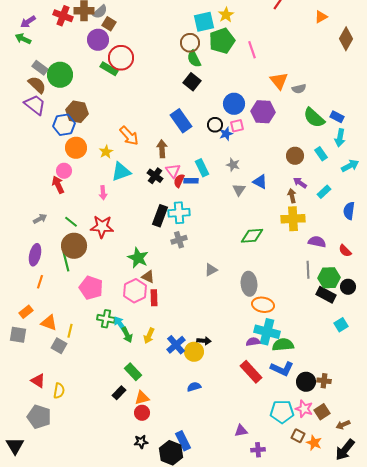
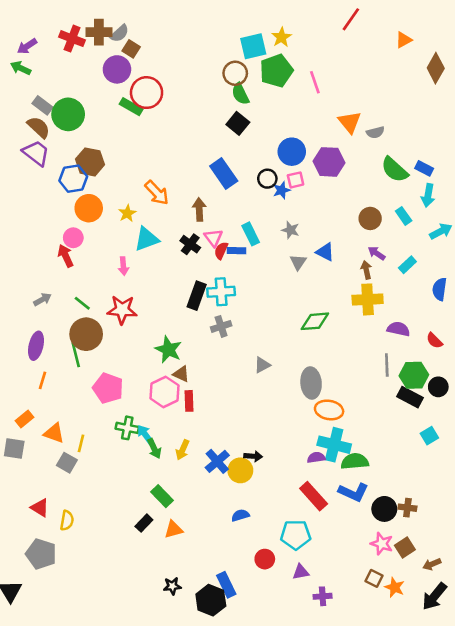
cyan pentagon: (282, 412) -> (296, 535), moved
red circle: (142, 413) -> (265, 559), moved

